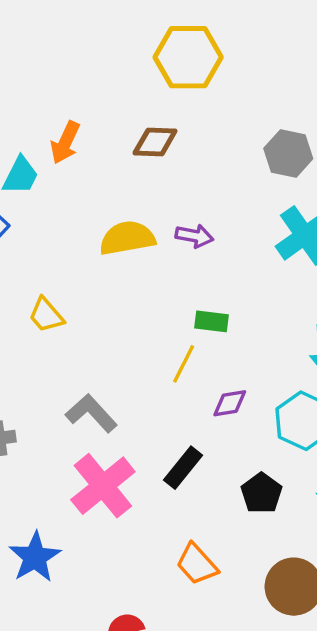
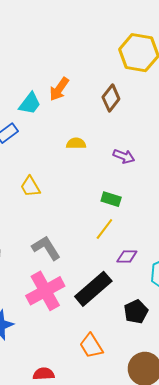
brown diamond: (155, 142) -> (111, 98), turned -64
yellow semicircle: (127, 238) -> (76, 143), moved, size x0.6
green rectangle: (211, 321) -> (111, 199), moved
black rectangle: (183, 468) -> (93, 289), size x1.5

